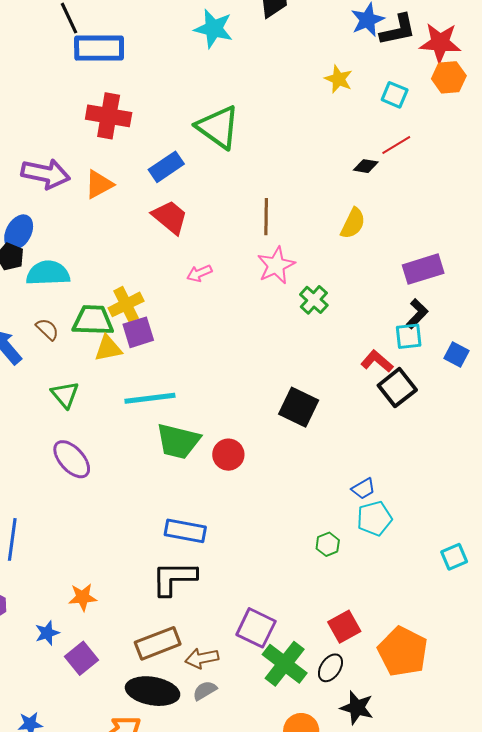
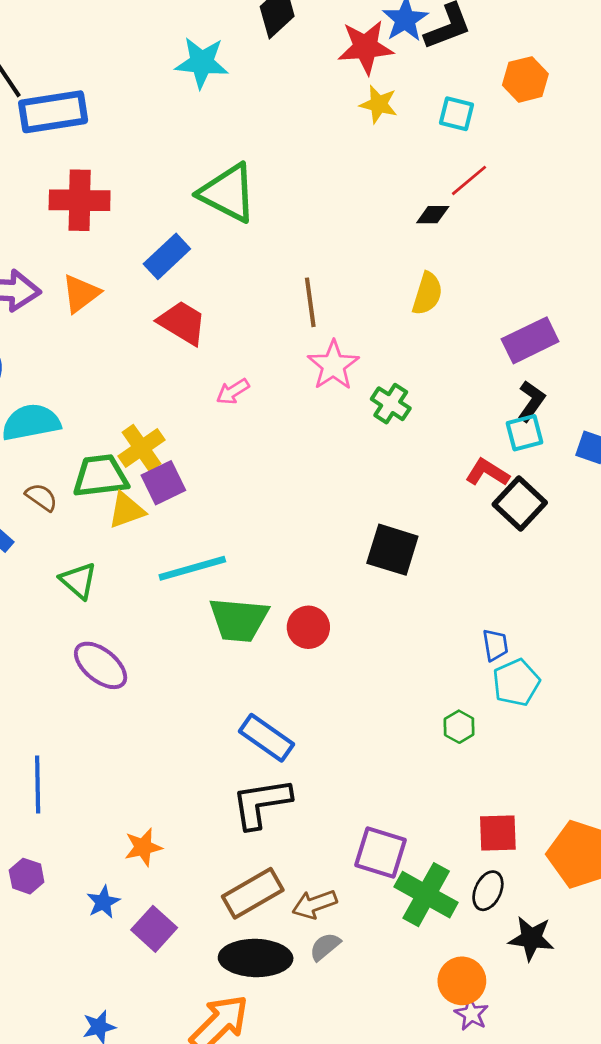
red star: (440, 43) -> (366, 47), moved
blue trapezoid: (363, 489) -> (495, 645), turned -60
blue rectangle: (185, 531) -> (266, 738), turned 33
red square: (344, 627) -> (498, 833), turned 36

